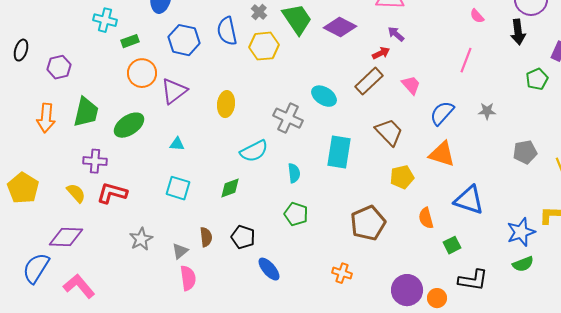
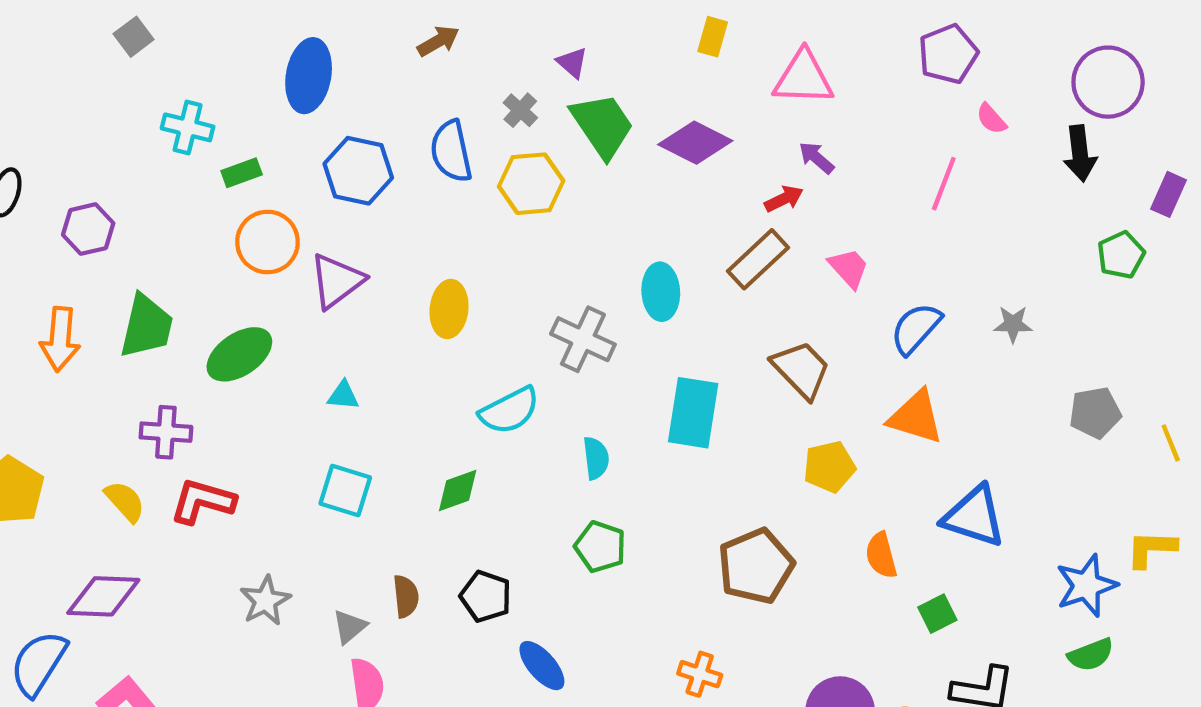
pink line: (466, 60) -> (944, 184), moved
cyan ellipse: (324, 96) -> (661, 292), turned 55

